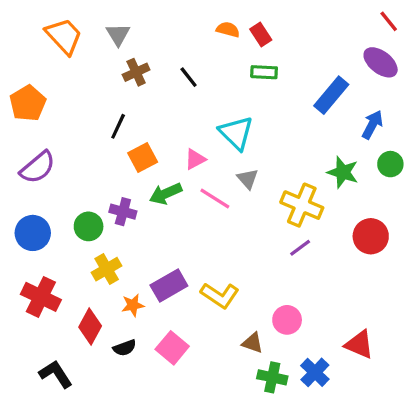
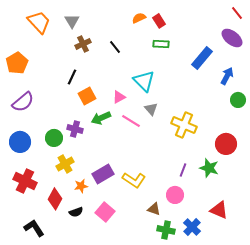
orange semicircle: (228, 30) -> (139, 18), turned -40
green star: (343, 172) -> (209, 168), moved
purple line: (300, 248) -> (183, 170), moved, turned -32

